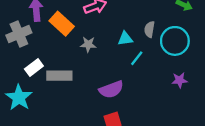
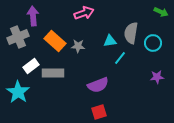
orange rectangle: (62, 24) -> (55, 41), moved
gray semicircle: (149, 29) -> (131, 33), size x1.5
cyan circle: (175, 41) -> (153, 43), size x0.7

